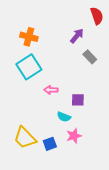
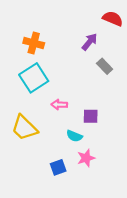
red semicircle: (97, 16) -> (113, 19), turned -48
yellow trapezoid: (25, 138) -> (24, 128), moved

